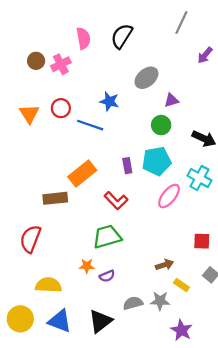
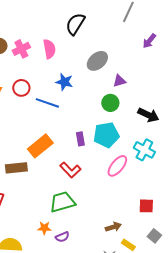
pink semicircle: (83, 38) -> (49, 49), moved

